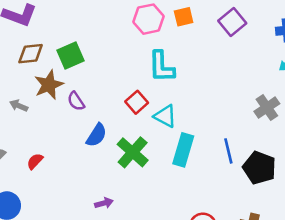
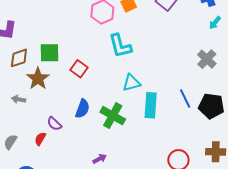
green square: (71, 56) -> (49, 53), turned 35
purple semicircle: (76, 101) -> (54, 124), moved
red square: (137, 102) -> (79, 69), moved
cyan triangle: (165, 116) -> (131, 83), turned -30

